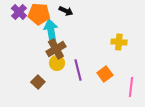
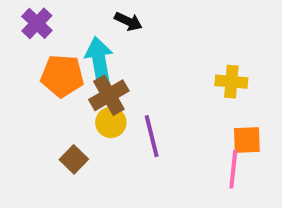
orange pentagon: (39, 14) -> (62, 76), moved
orange square: (105, 74) -> (247, 140), moved, turned 35
pink line: (131, 87) -> (233, 169), moved

